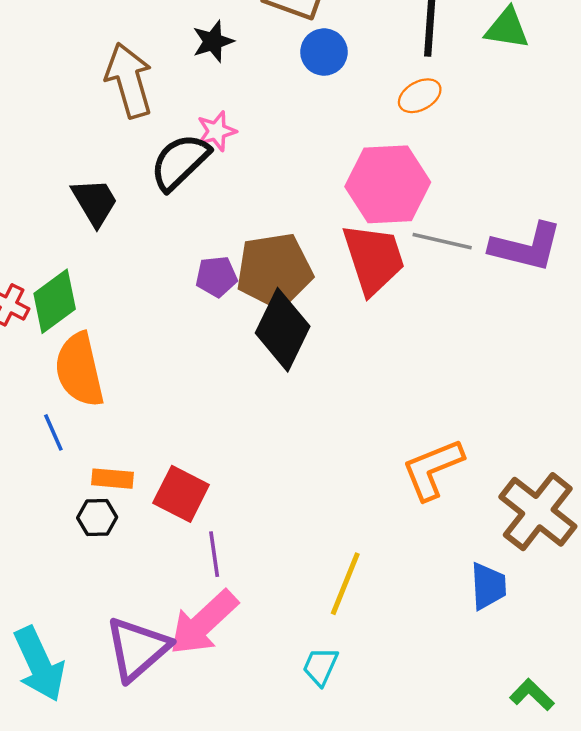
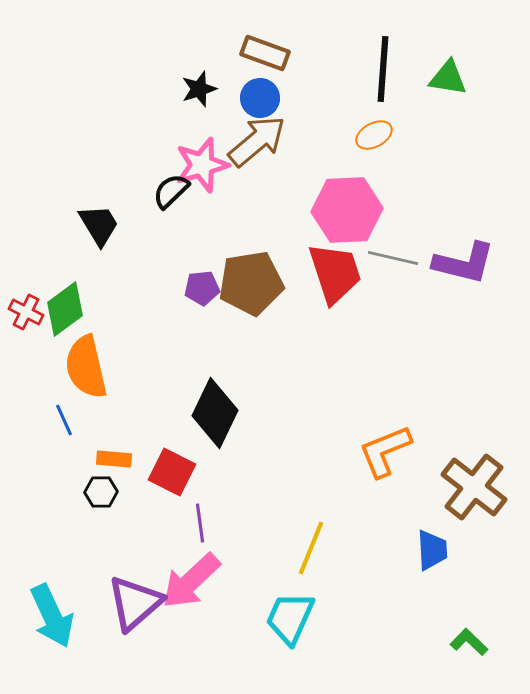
blue circle: (324, 52) -> (260, 98), moved
brown arrow: (129, 80) -> (257, 141), moved, turned 66
pink star: (216, 131) -> (202, 165), size x1.6
black semicircle: (180, 162) -> (171, 191), size x0.7
black diamond: (283, 330) -> (215, 413), moved
cyan trapezoid: (320, 666) -> (290, 618), size x1.6

